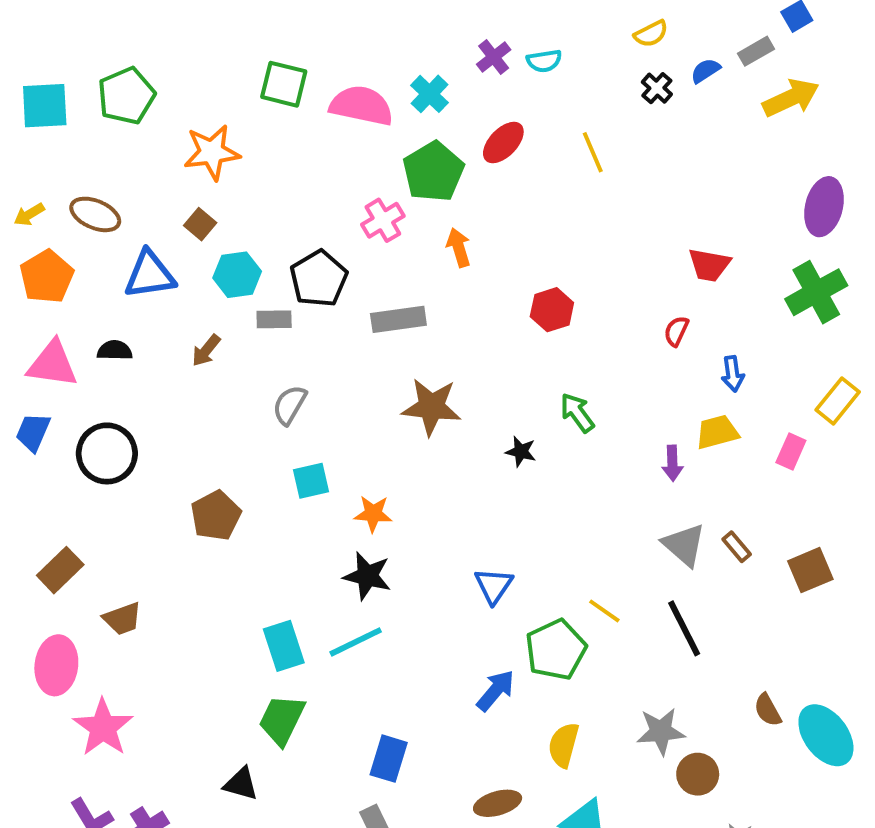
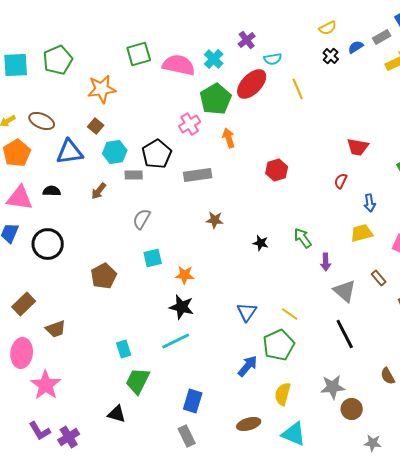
cyan semicircle: (544, 61) -> (273, 59), moved
green square: (284, 84) -> (139, 54), turned -30
red ellipse: (503, 143) -> (252, 84), size x1.4
brown star: (431, 407) -> (215, 220), size x0.6
green arrow: (577, 413) -> (303, 238), moved
purple arrow: (672, 463) -> (326, 262), moved
brown rectangle: (737, 547) -> (379, 278), moved
yellow line: (604, 611) -> (290, 314), moved
cyan rectangle: (284, 646) -> (124, 349), moved, size x0.7

